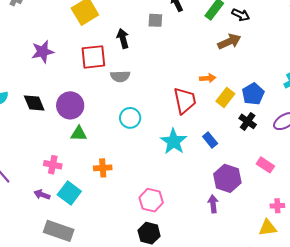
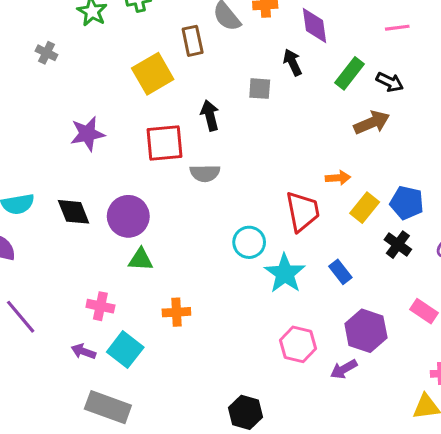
blue pentagon: (253, 94) -> (407, 203), turned -30
cyan circle: (130, 118) -> (249, 242), moved
pink hexagon: (151, 200) -> (298, 344), moved
purple arrow: (213, 204) -> (344, 369), turned -114

